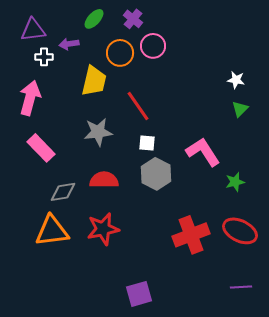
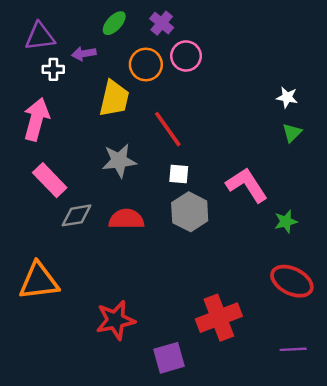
gray diamond: (63, 192) -> (76, 215), moved
red star: (103, 229) -> (115, 320), moved
orange triangle: (52, 231) -> (39, 281), moved
red cross: (191, 235) -> (219, 318), moved

